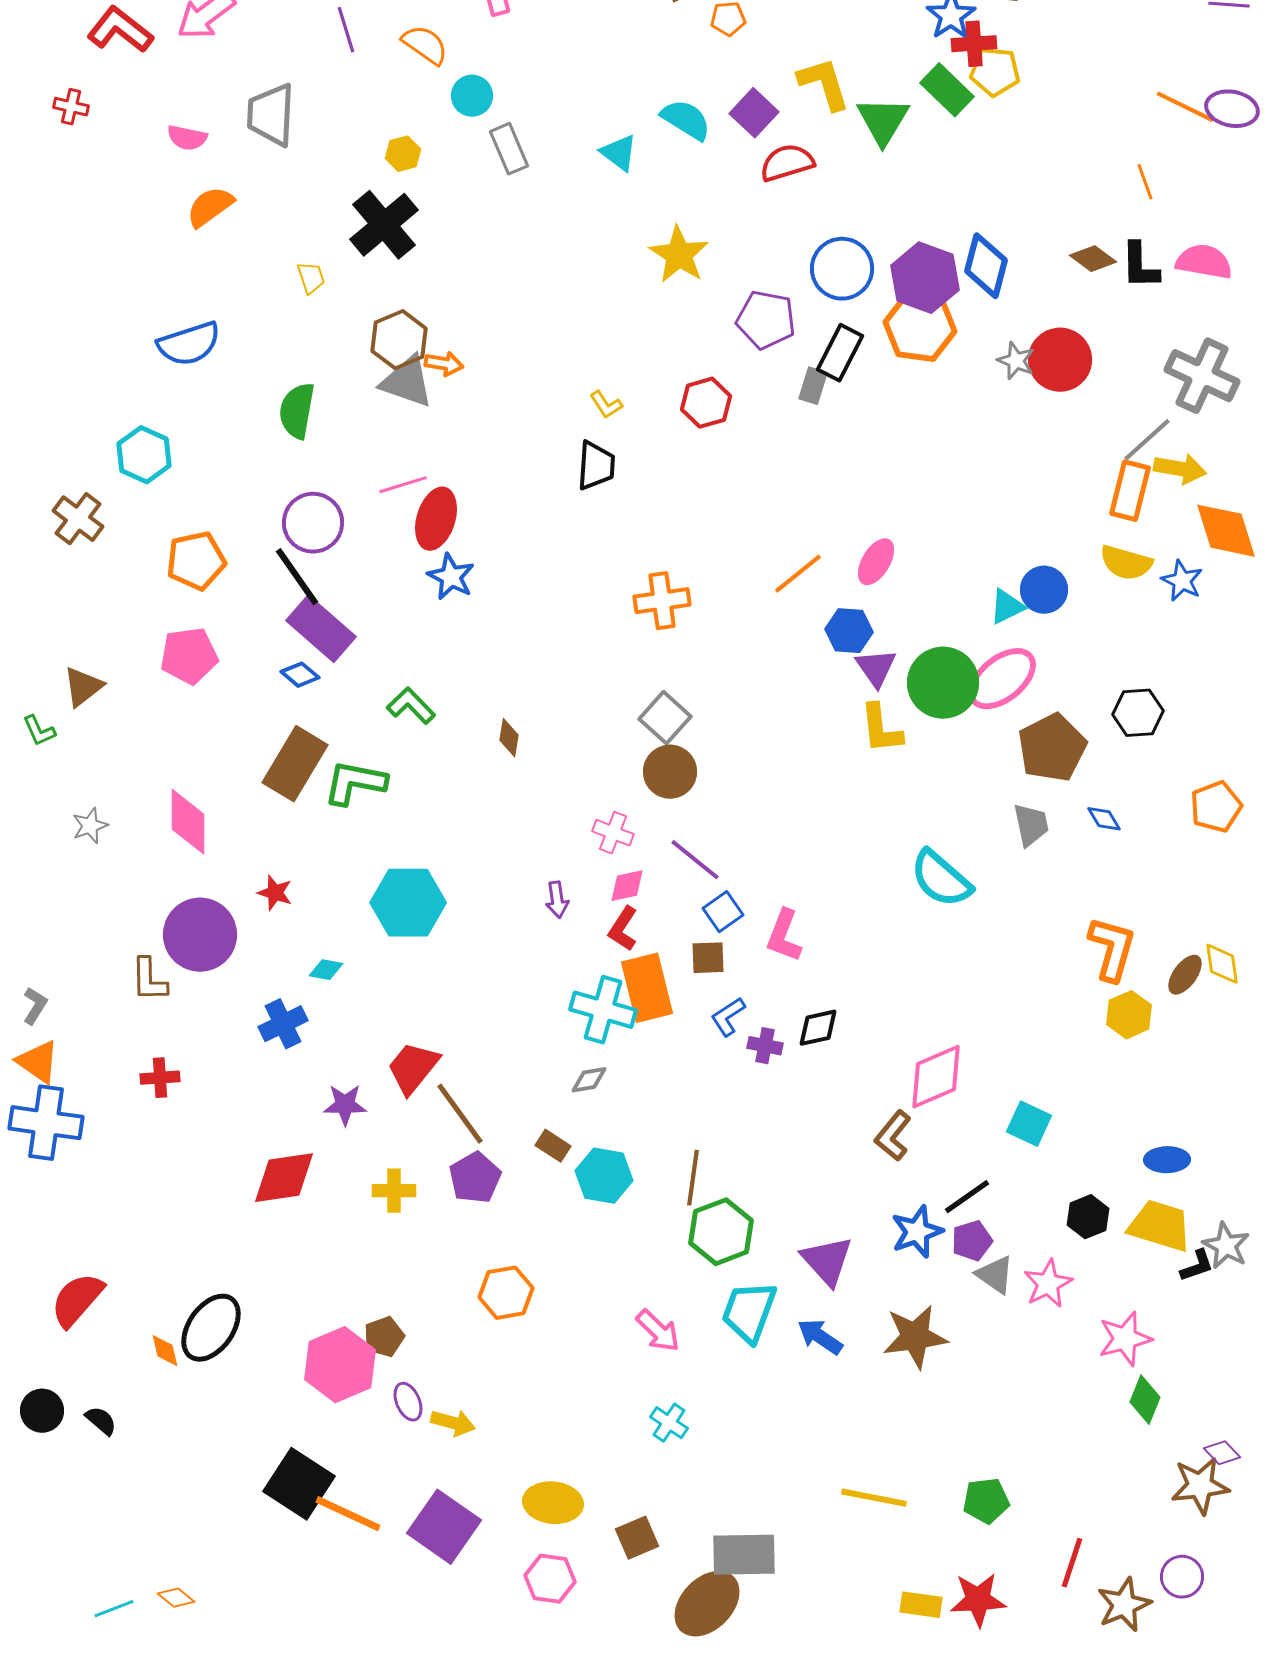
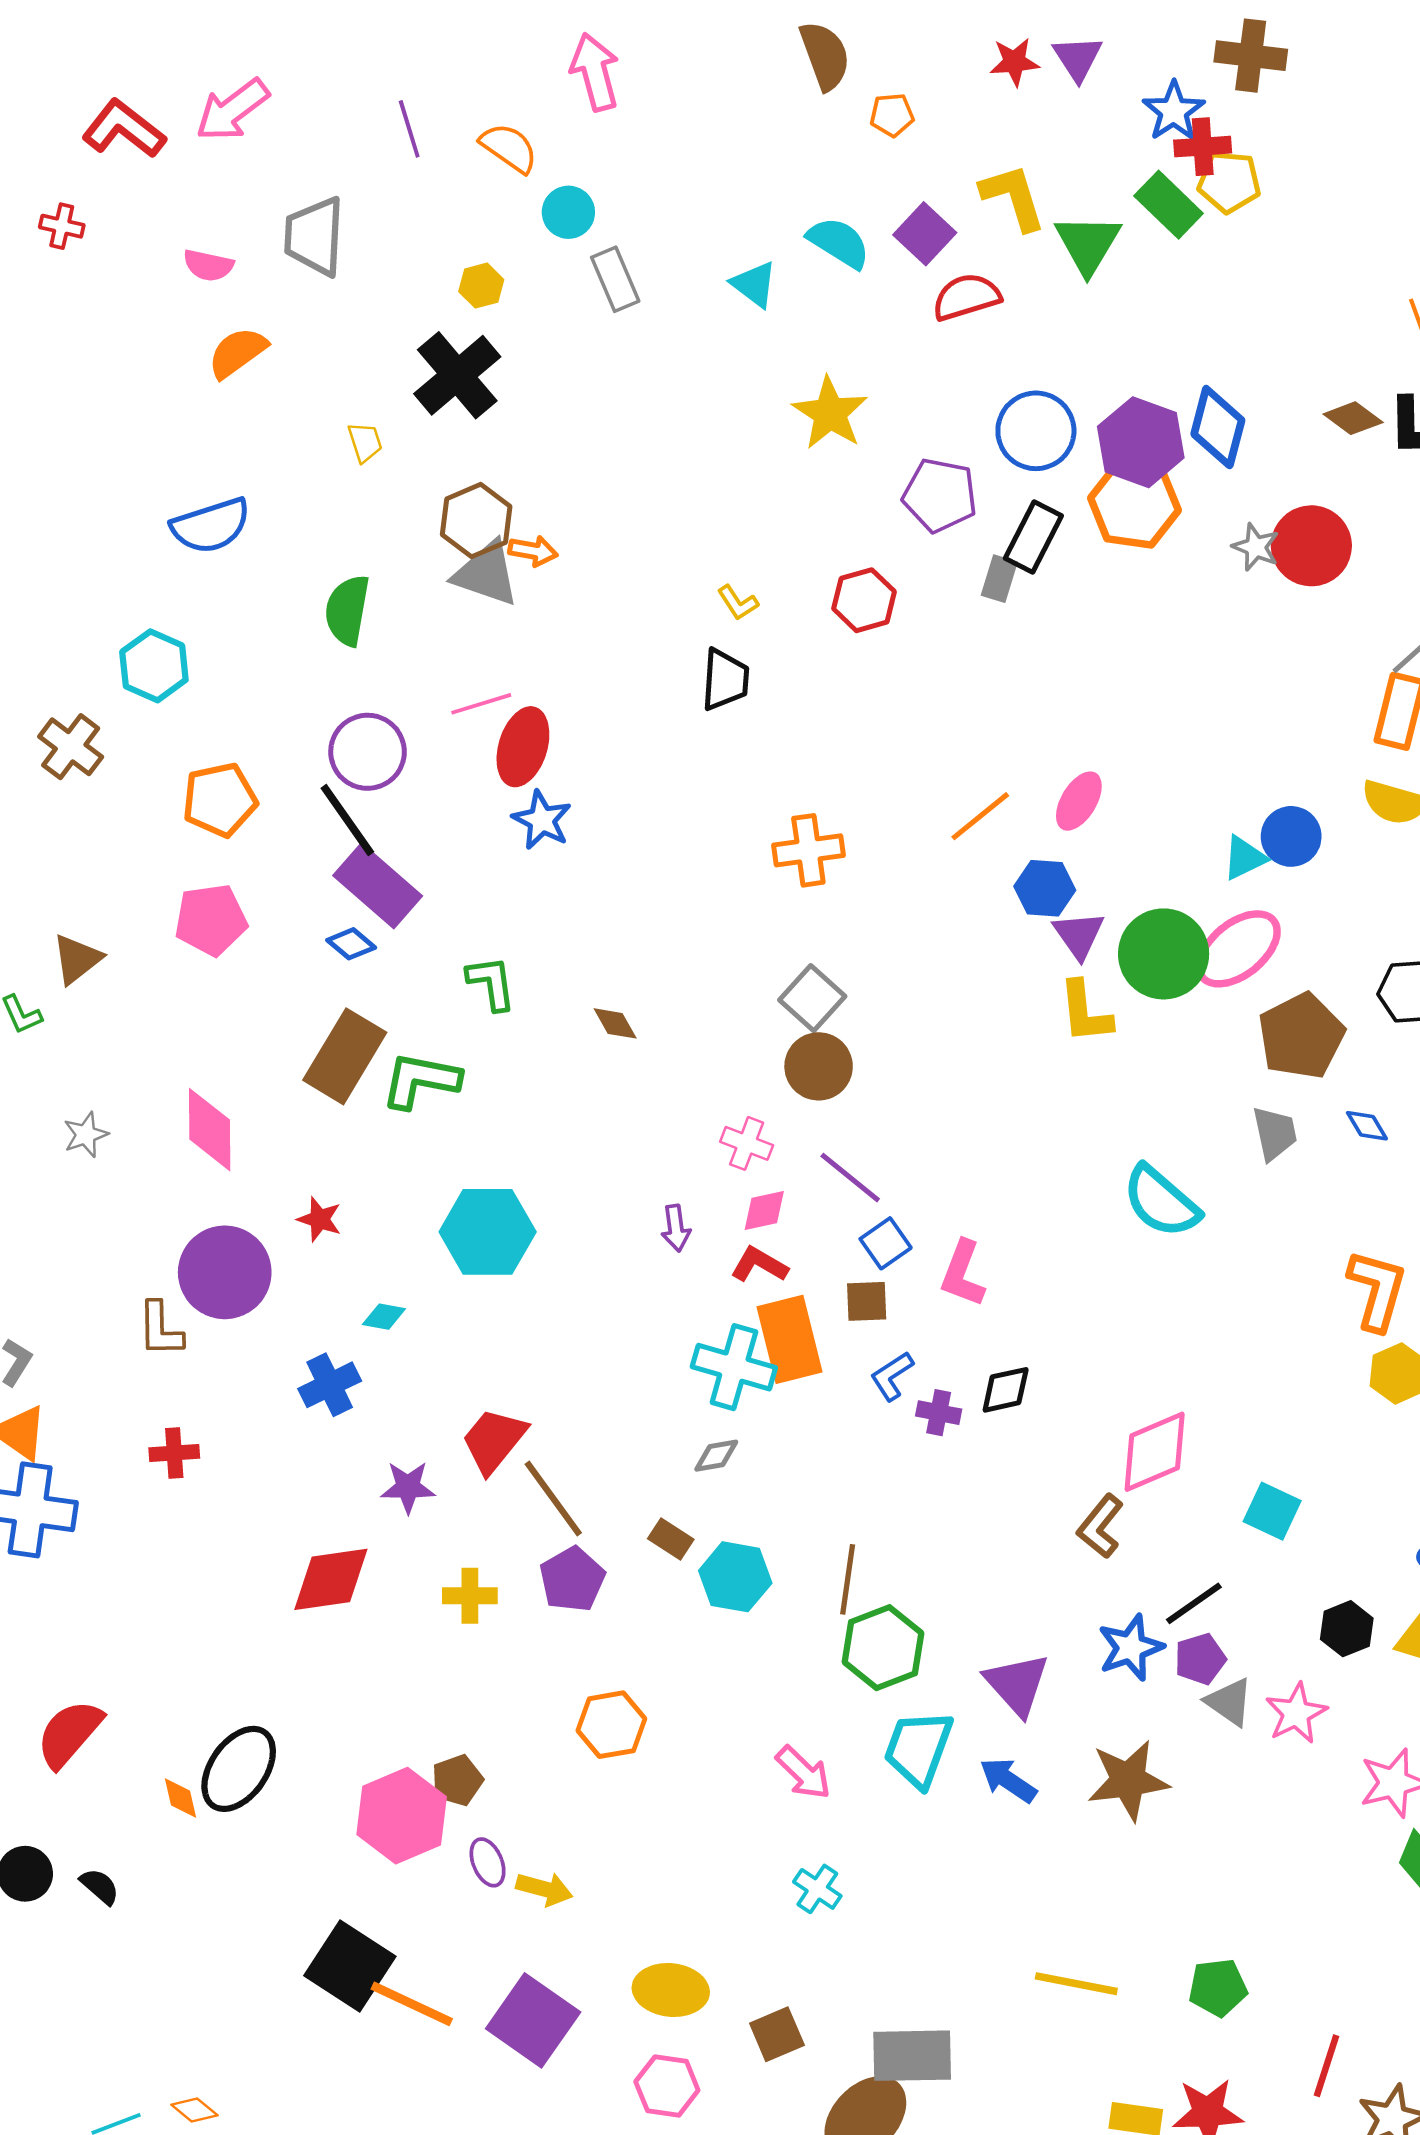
green L-shape: (411, 706) -> (491, 983), turned 36
brown diamond: (509, 738) -> (615, 1023), turned -39
red L-shape: (623, 929) -> (759, 1265), turned 87

